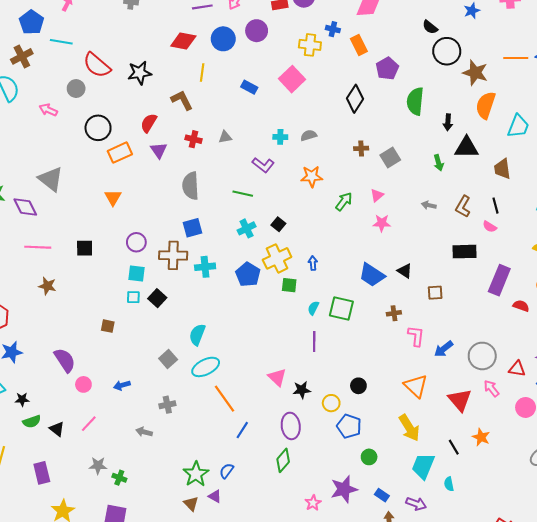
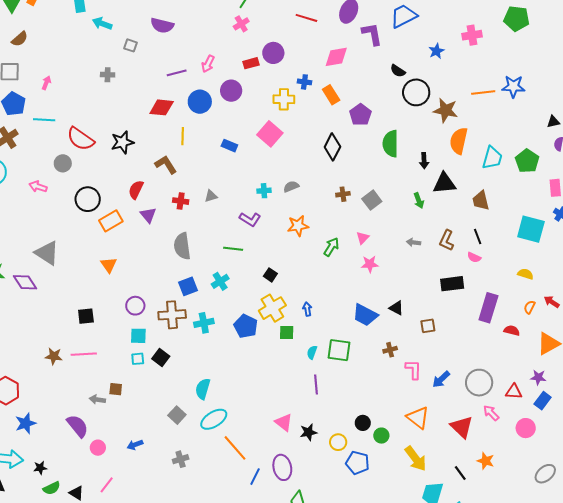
cyan cross: (247, 228) -> (220, 281), moved
pink line: (38, 247) -> (84, 354), moved
purple ellipse: (291, 426) -> (282, 467), moved
gray arrow: (144, 432) -> (97, 400), moved
green circle: (369, 457) -> (381, 436), moved

